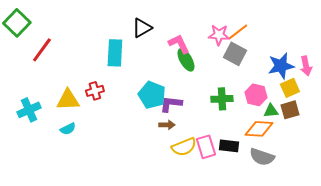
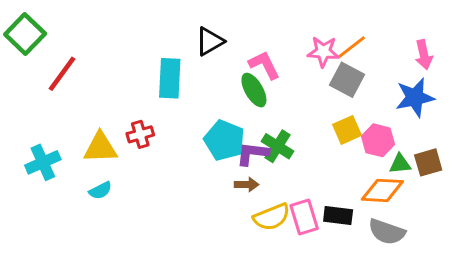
green ellipse: (186, 60) -> (254, 90), moved
pink arrow: (306, 66) -> (424, 55), moved
yellow square: (290, 88) -> (347, 130), moved
green cross: (222, 99) -> (278, 146), moved, turned 35

